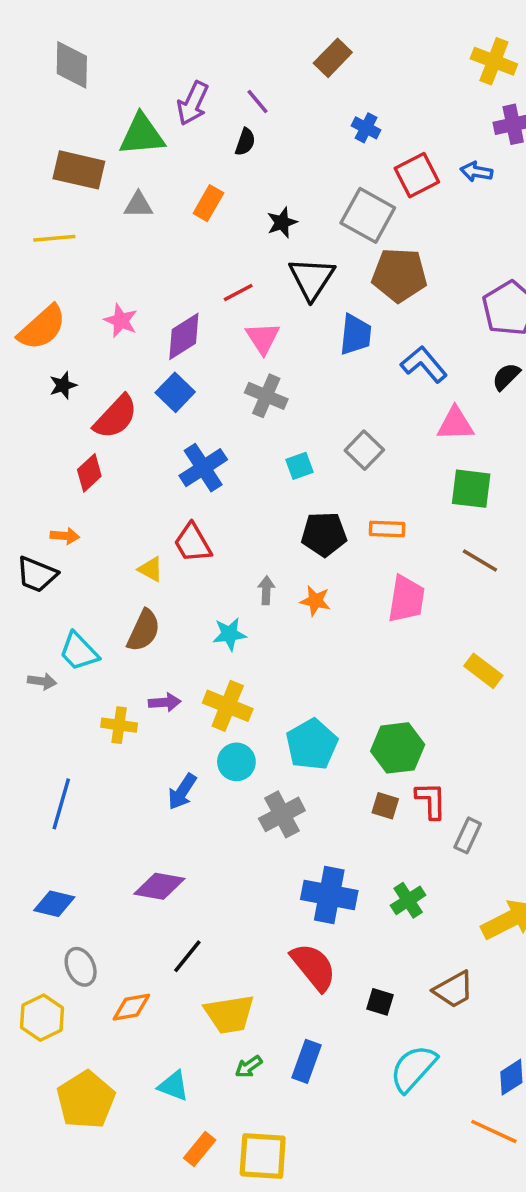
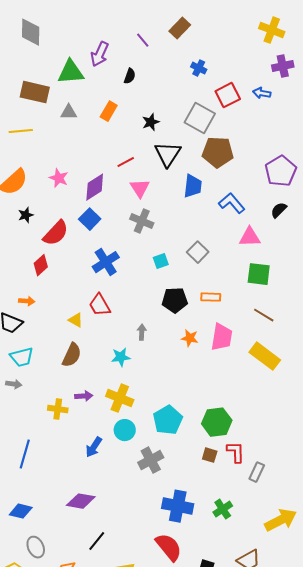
purple line: (257, 102) -> (143, 40), moved
orange star: (315, 601) -> (190, 338), moved
cyan trapezoid: (79, 652) -> (22, 357), moved, turned -60
yellow rectangle: (483, 671) -> (265, 356), moved, size x1.4

